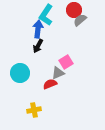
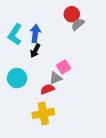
cyan L-shape: (46, 15) -> (15, 34), moved
yellow cross: (34, 110) -> (43, 114), moved, size x1.5

